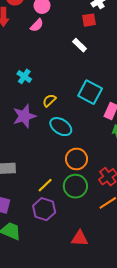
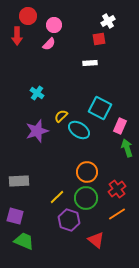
white rectangle: (80, 45) -> (90, 63), turned -48
cyan ellipse: (61, 127) -> (79, 130), moved
purple hexagon: (44, 209) -> (69, 220), moved
red triangle: (80, 238) -> (96, 240), moved, turned 36

